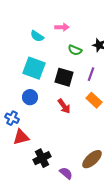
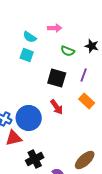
cyan square: (34, 68) -> (27, 55), moved, size x0.6
blue circle: (30, 97) -> (29, 118), moved, size x1.6

